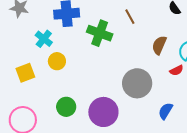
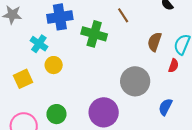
red semicircle: (177, 70) -> (174, 66), turned -40
green circle: (66, 107) -> (56, 114), moved

